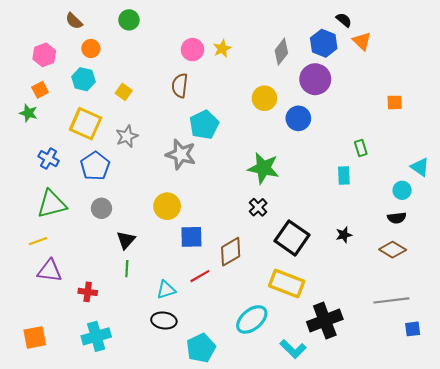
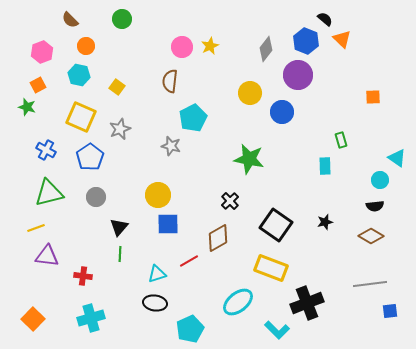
gray star: (181, 154) -> (171, 146), size x0.7
black cross: (258, 207) -> (230, 201), moved
blue square: (191, 237) -> (168, 224), moved
orange square: (35, 337) -> (33, 319), turned -35

